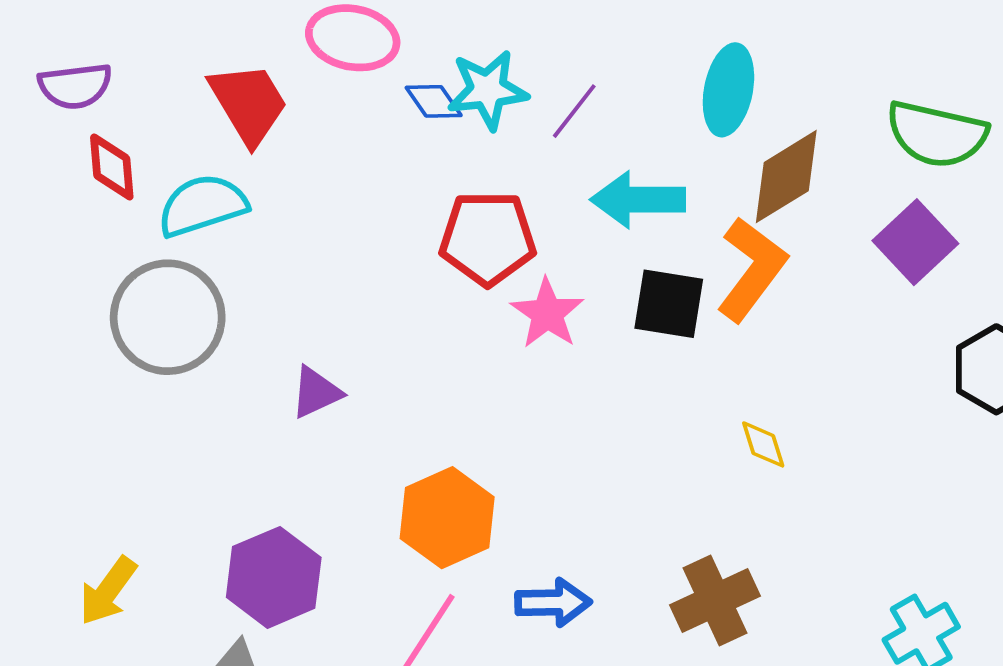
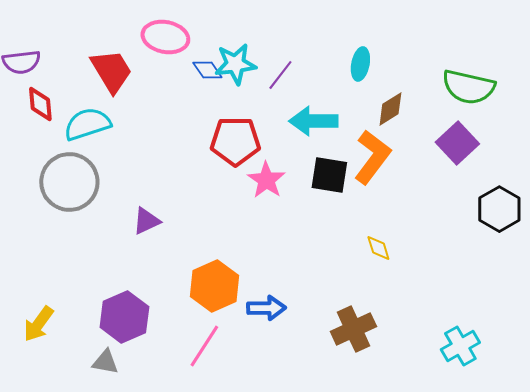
cyan ellipse: (728, 90) -> (360, 64), size x0.7
brown diamond: (786, 177) -> (390, 109), size x0.7
blue arrow: (553, 602) -> (266, 308), moved

